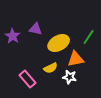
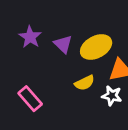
purple triangle: (36, 29) -> (63, 44), moved, turned 32
pink rectangle: (28, 79) -> (30, 99), moved

